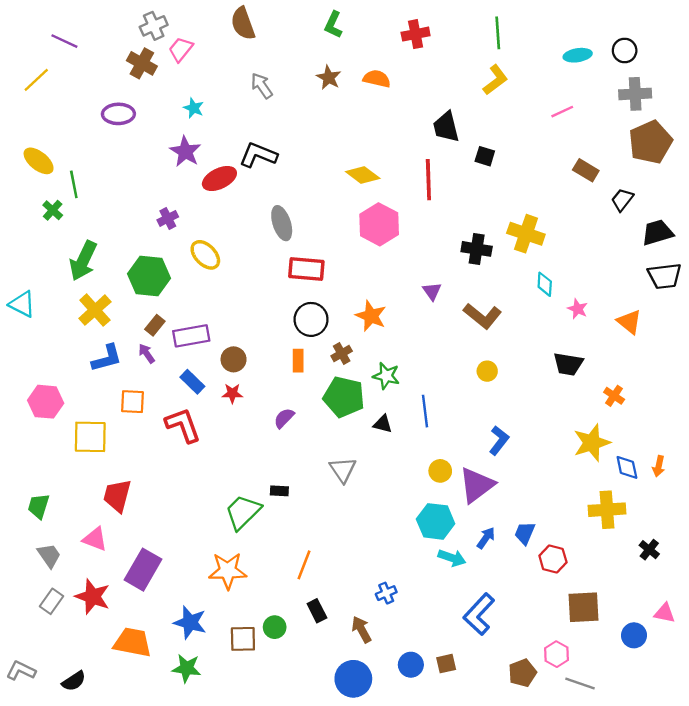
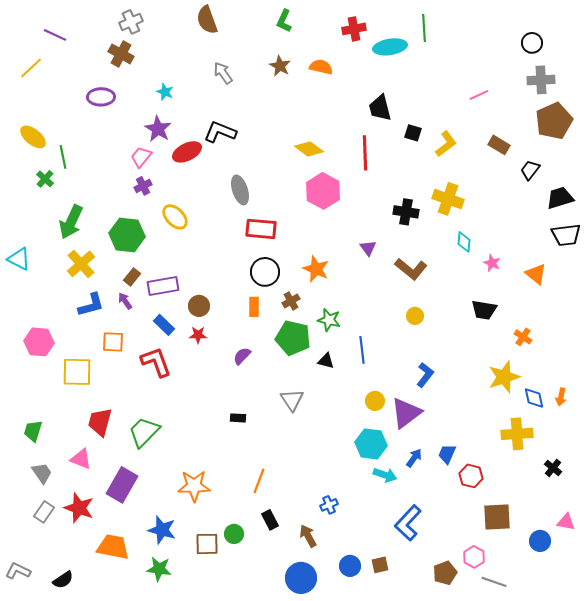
pink trapezoid: (181, 49) -> (141, 157), moved
cyan ellipse: (578, 55) -> (390, 47), moved, size x1.4
yellow L-shape: (495, 80) -> (446, 144), moved
green trapezoid: (243, 512) -> (144, 432), moved

